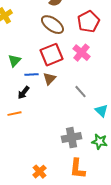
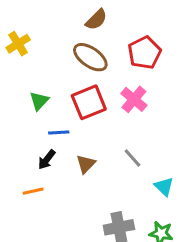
green triangle: (14, 61) -> (39, 101), moved
brown triangle: (49, 79) -> (86, 164), moved

